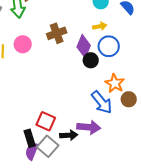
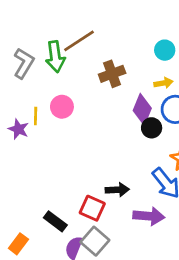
brown cross: (57, 33) -> (112, 74), moved
black arrow: (69, 135) -> (117, 190), moved
black rectangle: (30, 138) -> (55, 221), moved, turned -36

